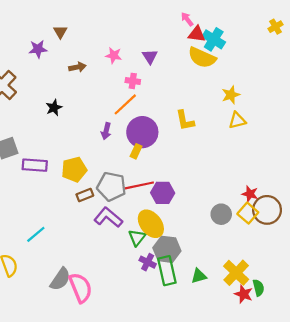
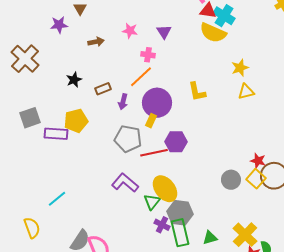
yellow pentagon: (74, 169) -> (76, 121), moved
gray pentagon: (111, 186) -> (128, 139), moved
purple hexagon: (163, 193) -> (176, 142), moved
brown rectangle: (85, 195) -> (103, 89), moved

